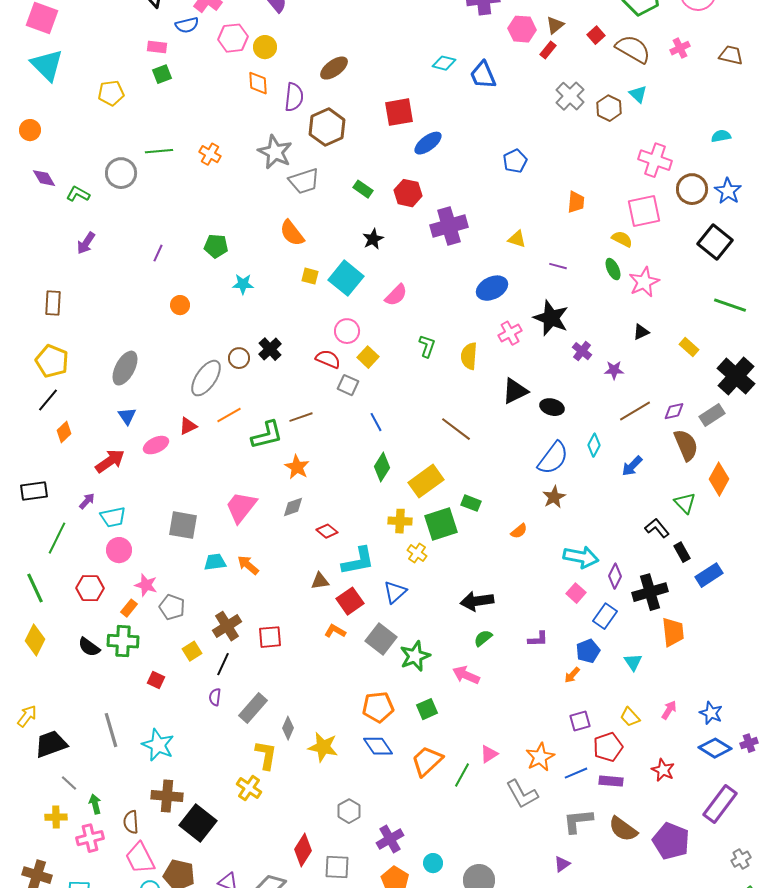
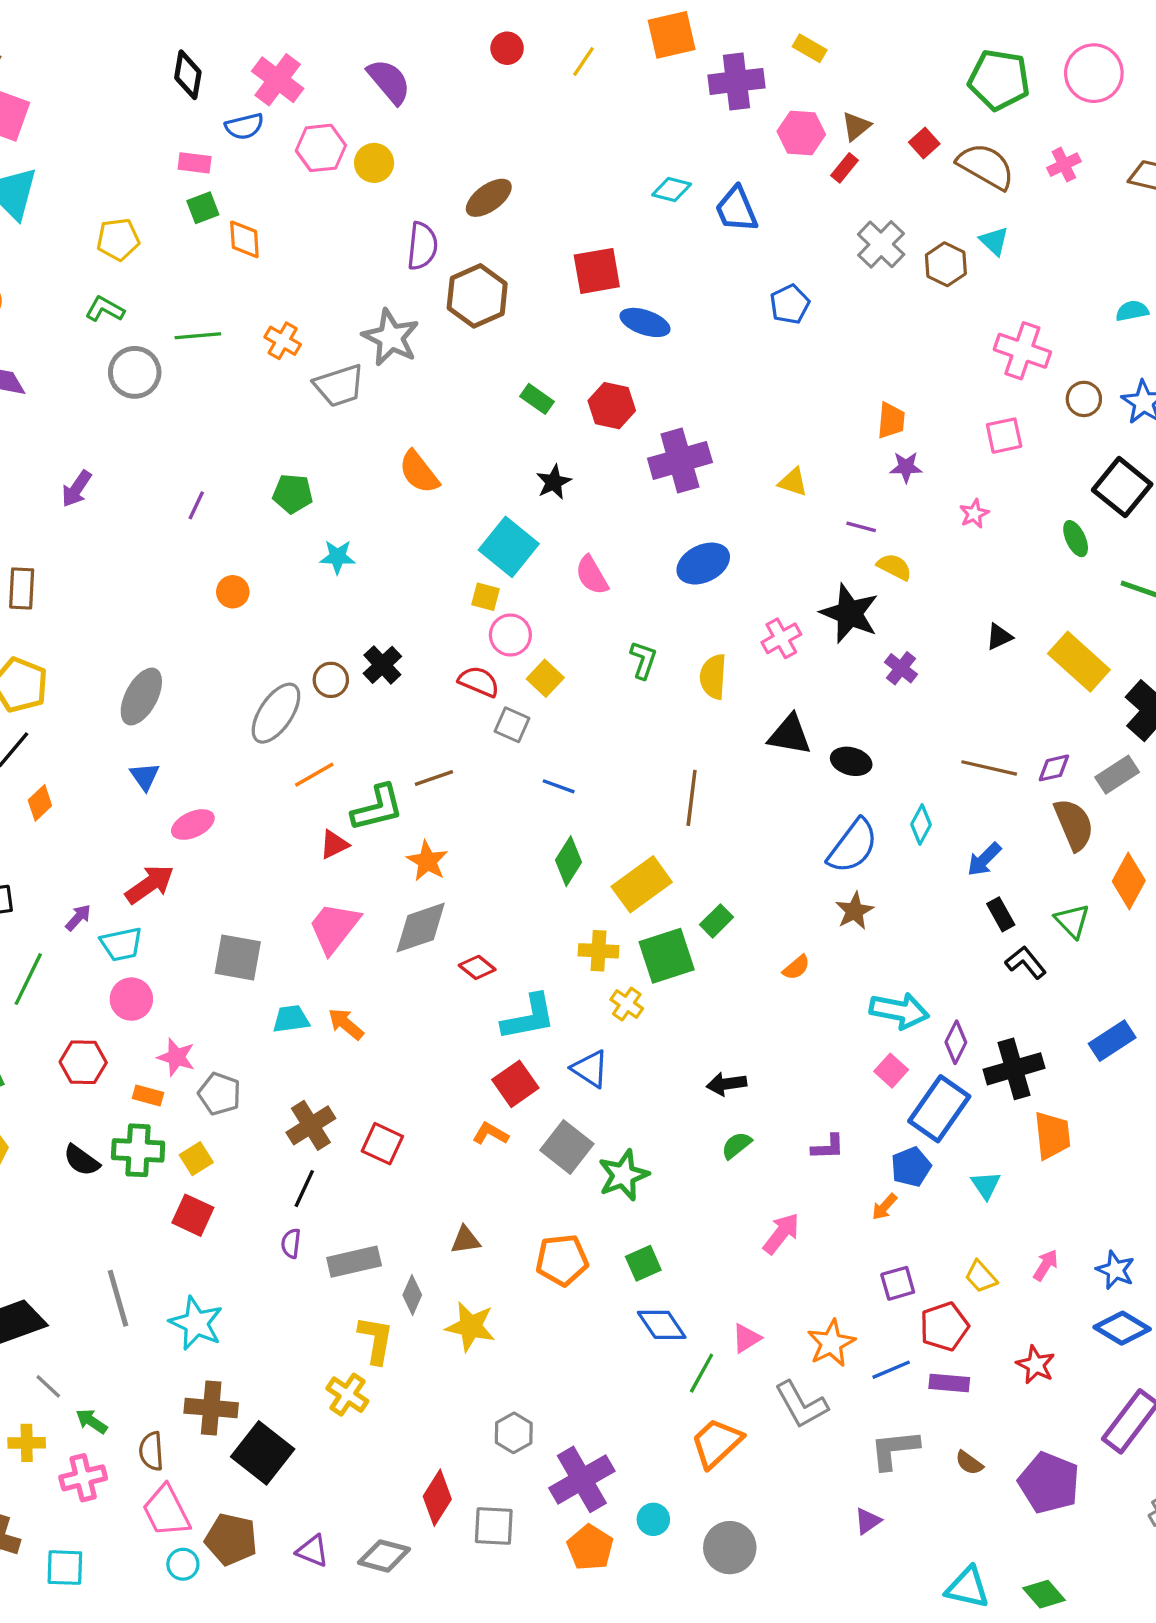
orange diamond: (258, 83) -> (244, 239), moved
blue ellipse: (428, 143) -> (645, 322), turned 56
blue pentagon: (515, 161) -> (790, 304), moved
gray trapezoid: (304, 181) -> (339, 386), moved
brown circle: (692, 189) -> (1084, 399), size x0.7
green L-shape: (78, 194) -> (105, 309), moved
pink square: (644, 211) -> (1004, 436), size x0.7
yellow semicircle: (622, 239) -> (894, 567), moved
green ellipse: (613, 269) -> (1076, 539), moved
yellow square: (310, 276) -> (485, 597), moved
pink star: (644, 282) -> (974, 514), moved, size x0.6
blue ellipse: (492, 288) -> (703, 564), moved
pink semicircle: (396, 295) -> (592, 575), turned 105
yellow rectangle: (689, 347) -> (1079, 662), size x1.8
purple star: (614, 370) -> (906, 467), moved
black triangle: (515, 391) -> (790, 735), turned 36
brown line: (635, 411) -> (989, 768), turned 44
blue line: (376, 422) -> (559, 786), turned -42
red triangle: (188, 426) -> (334, 844), moved
brown line: (456, 429) -> (692, 798), turned 60
red arrow: (110, 461) -> (150, 884), moved
green rectangle: (471, 503) -> (717, 921), turned -66
gray diamond: (293, 507) -> (421, 928), size x1.6
black rectangle: (682, 552) -> (1001, 914), moved
brown triangle: (320, 581) -> (465, 1240), moved
blue triangle: (395, 592) -> (590, 1069), turned -45
black arrow: (477, 601) -> (726, 1084), size x0.7
orange rectangle: (129, 608) -> (148, 1095), turned 66
blue rectangle: (605, 616) -> (939, 1109), size x1.5
red square: (270, 637) -> (382, 1144), turned 30
yellow square: (192, 651) -> (196, 1159), moved
pink arrow: (466, 675) -> (781, 1233), moved, turned 104
red square: (156, 680) -> (193, 1215), size x1.4
gray rectangle: (253, 708) -> (354, 1262), turned 36
blue diamond: (378, 746) -> (662, 1325), moved
orange trapezoid: (427, 761) -> (717, 1443), moved
green arrow: (95, 804) -> (91, 1421), turned -42
brown semicircle: (623, 829) -> (969, 1463), size x0.6
purple cross: (390, 839) -> (582, 1479), size x1.4

